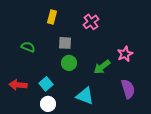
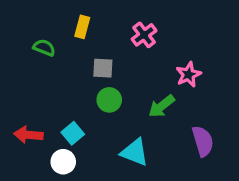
green semicircle: (28, 47) -> (44, 48), moved
pink star: (125, 54) -> (188, 75), moved
white circle: (48, 104) -> (63, 162), moved

